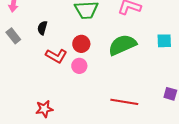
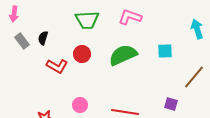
gray rectangle: (13, 36) -> (22, 41), moved
pink circle: (79, 66) -> (80, 105), moved

